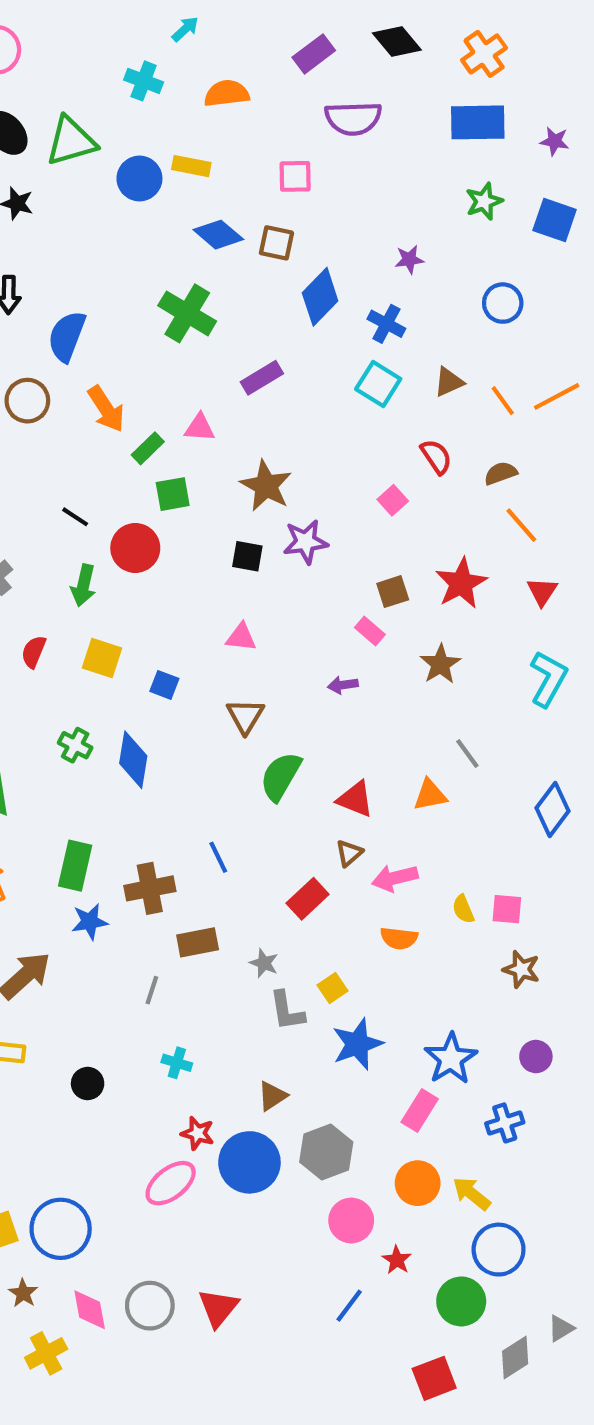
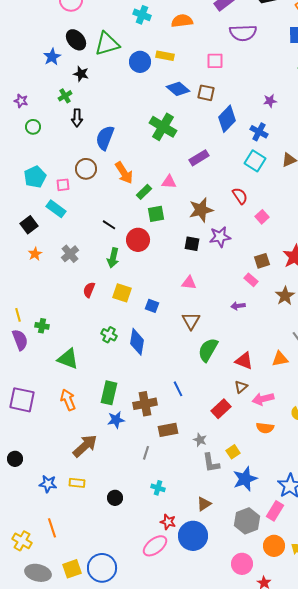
red semicircle: (436, 457) -> (240, 196), moved
brown star: (266, 486) -> (201, 210), turned 30
gray hexagon: (326, 1152) -> (247, 521), moved

